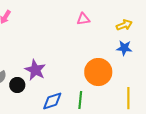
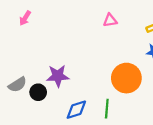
purple star: (35, 70) -> (58, 76), turned -30

